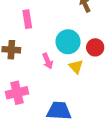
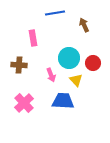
pink cross: (17, 93) -> (24, 103), turned -30
blue trapezoid: (59, 111) -> (63, 101), moved

